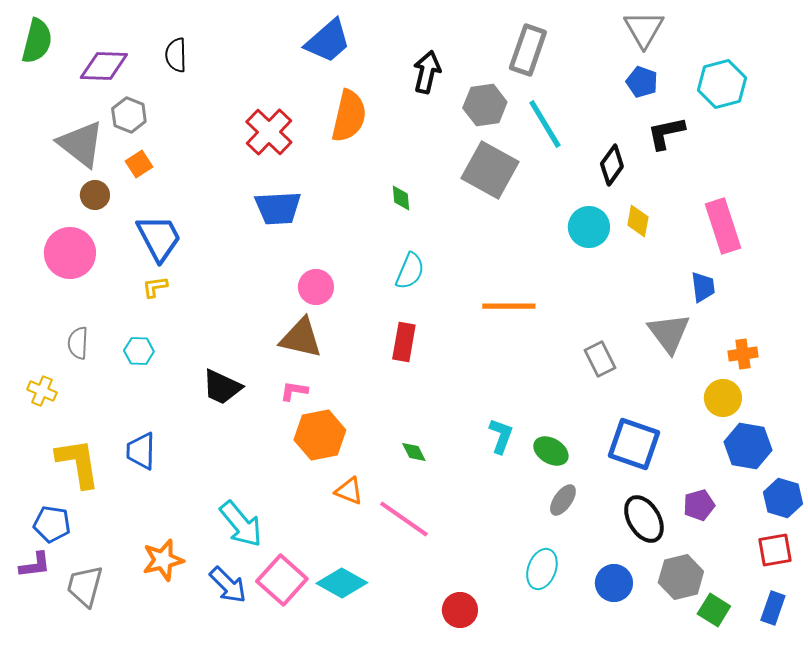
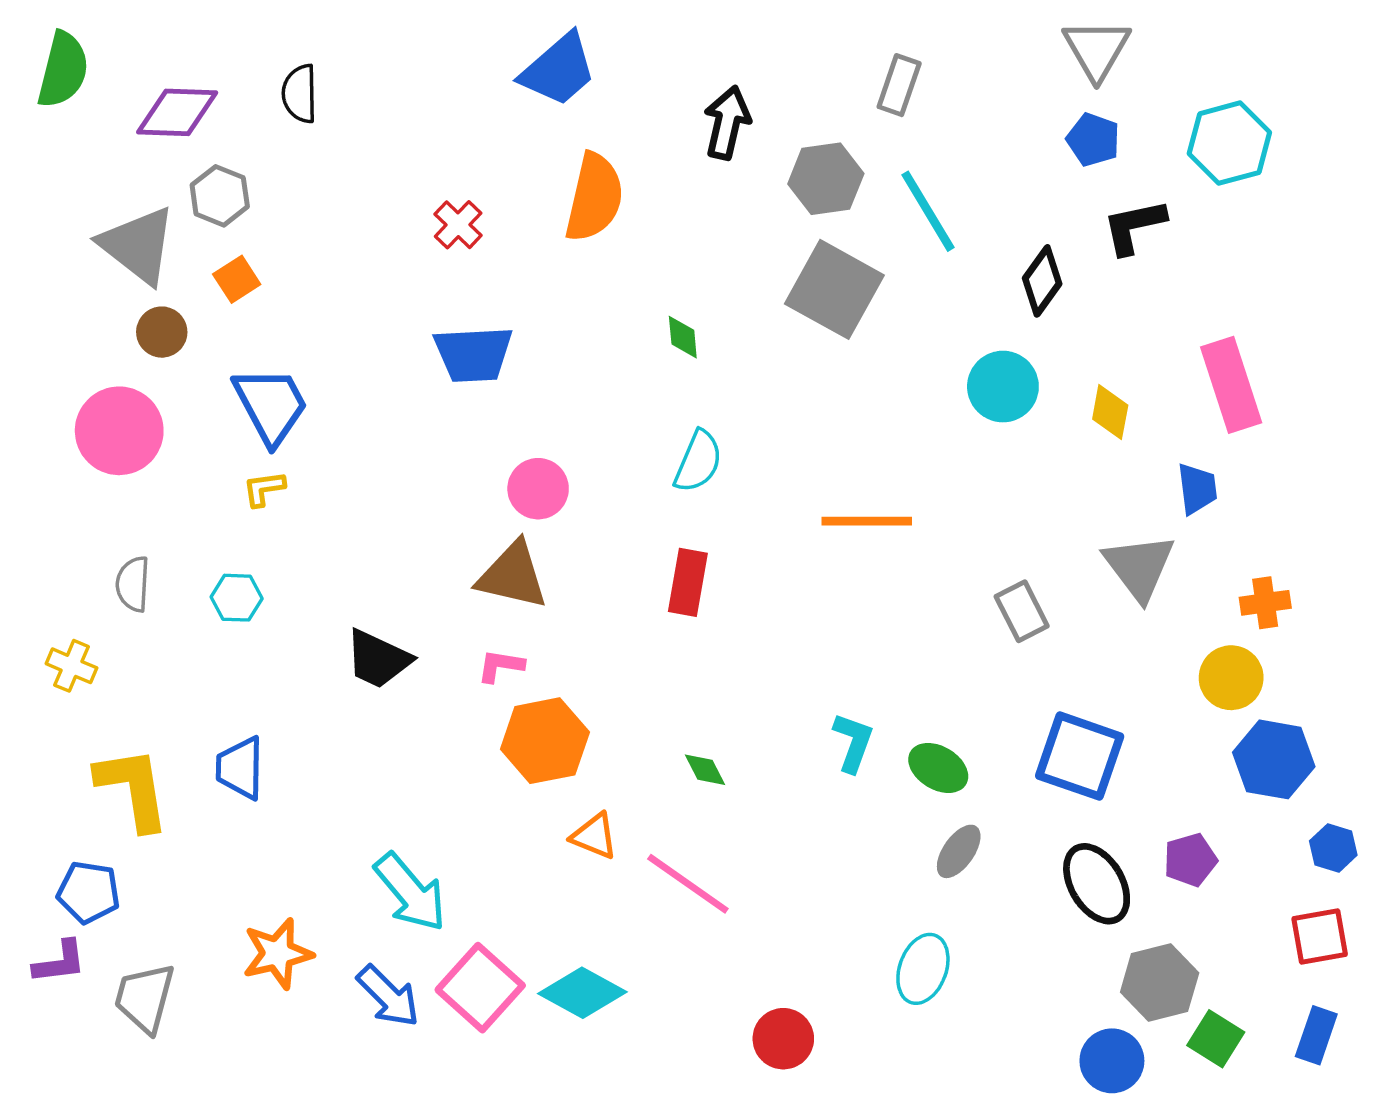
gray rectangle: (528, 50) -> (899, 85), size x0.7
red cross: (269, 132) -> (458, 225), size x0.6
yellow diamond: (638, 221) -> (1110, 412), moved
blue hexagon: (783, 498) -> (1333, 848), size x0.7
blue circle: (614, 583) -> (1112, 1061), moved

